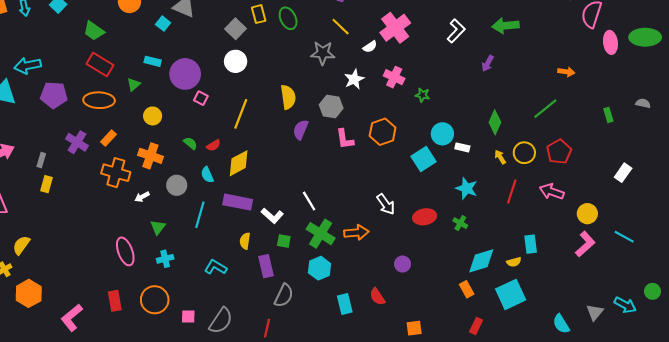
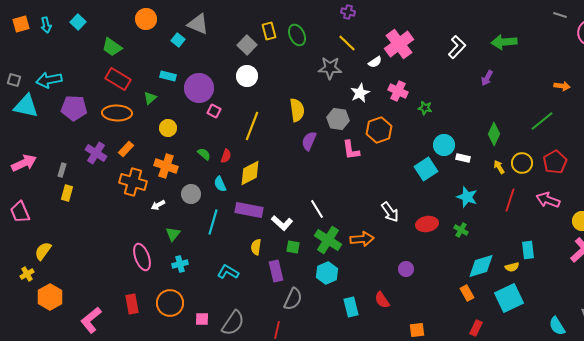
orange hexagon: (383, 132) -> (379, 130), moved
red semicircle: (213, 145) -> (226, 156), turned -40

